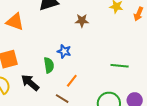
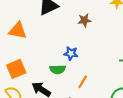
green semicircle: (49, 65) -> (58, 69), turned 105

